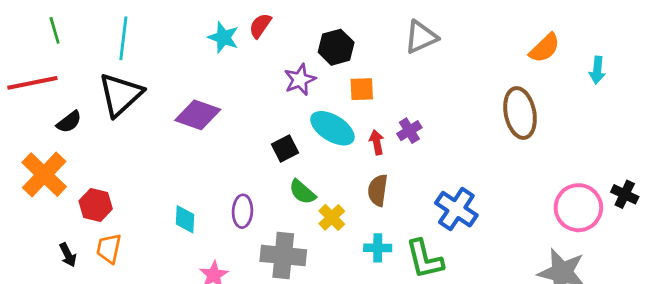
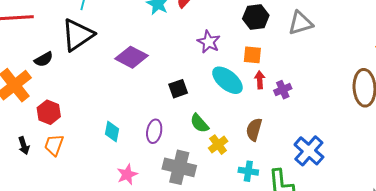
black hexagon: (336, 47) -> (256, 17), moved
purple star: (300, 80) -> (209, 42), turned -30
black semicircle: (69, 122) -> (44, 59), moved
red arrow: (377, 142) -> (260, 80), moved
black square: (285, 149) -> (178, 89), moved

